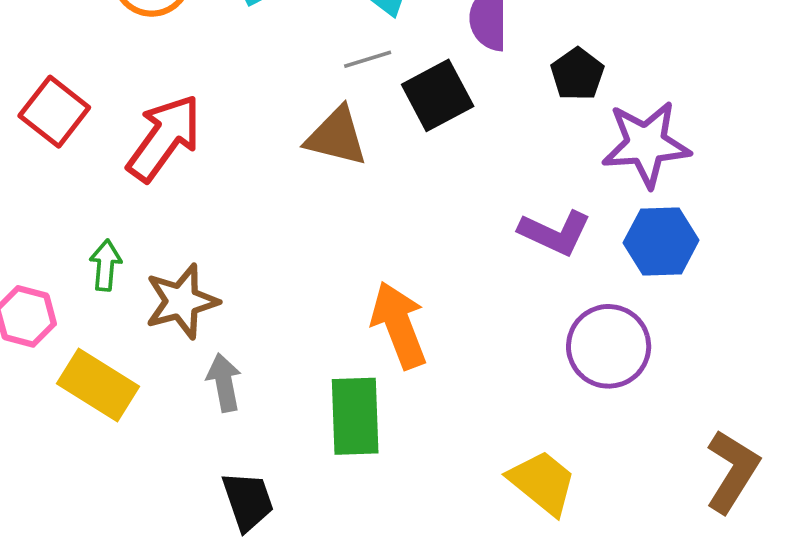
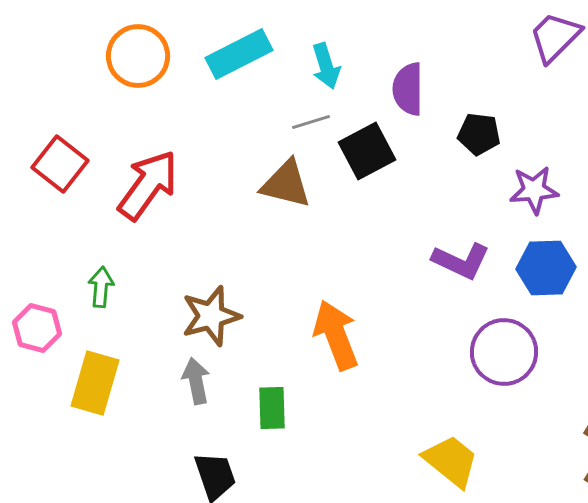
black pentagon: (577, 74) -> (479, 134), turned -30
purple star: (646, 144) -> (534, 190), size x0.7
brown star: (182, 301) -> (211, 316), moved
yellow rectangle: (98, 385) -> (95, 383), turned 74
green rectangle: (355, 416) -> (272, 408), moved, size x0.7

